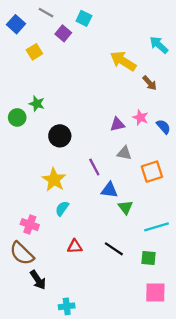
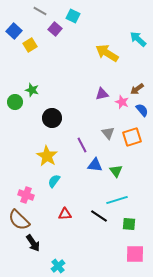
blue square: (16, 24) -> (14, 31), moved
brown arrow: (150, 83) -> (137, 89), moved, turned 96
purple triangle: (117, 124) -> (102, 94), moved
gray triangle: (124, 153) -> (108, 133), turned 40
orange square: (152, 172) -> (132, 137), moved
green triangle: (125, 207) -> (116, 171), moved
cyan line: (157, 227) -> (117, 200), moved
cyan cross: (67, 306) -> (58, 266), turned -32

